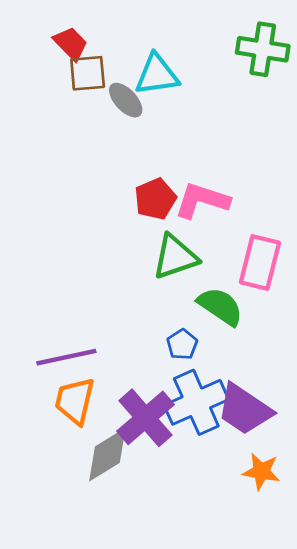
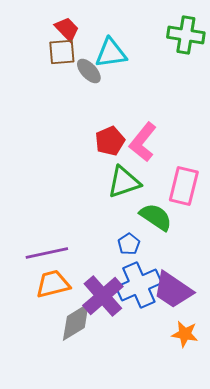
red trapezoid: (71, 44) -> (67, 29), moved
pink L-shape: (202, 200) -> (143, 142), turned -69
orange trapezoid: (75, 401) -> (53, 284), turned 63

